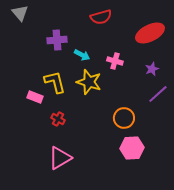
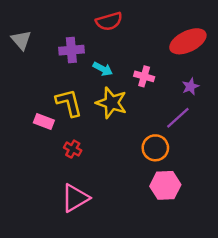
gray triangle: (20, 13) -> (21, 40), moved
red semicircle: (101, 17) -> (109, 21), moved
purple line: (158, 94) -> (178, 118), moved

